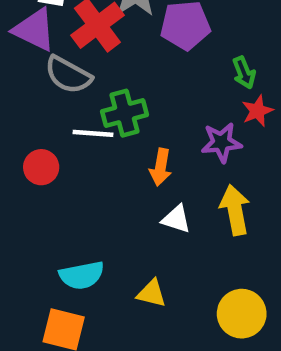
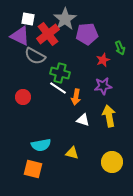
green arrow: (244, 73) -> (120, 48), moved
red star: (257, 111) -> (103, 60), moved
green cross: (125, 113) -> (60, 73), turned 30
white line: (93, 133) -> (58, 88), moved, turned 30

